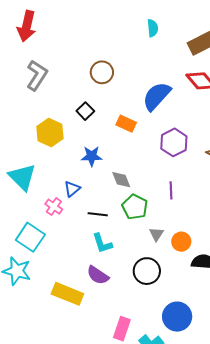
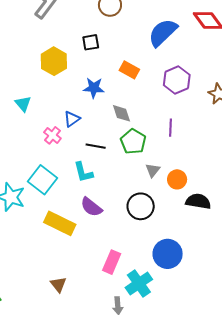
black square: (85, 111) -> (91, 42), turned 30
orange rectangle: (126, 124) -> (129, 70), moved
cyan triangle: (22, 177) -> (23, 104), size x0.6
cyan square: (30, 237) -> (43, 180), moved
cyan L-shape: (102, 243) -> (83, 172), moved

